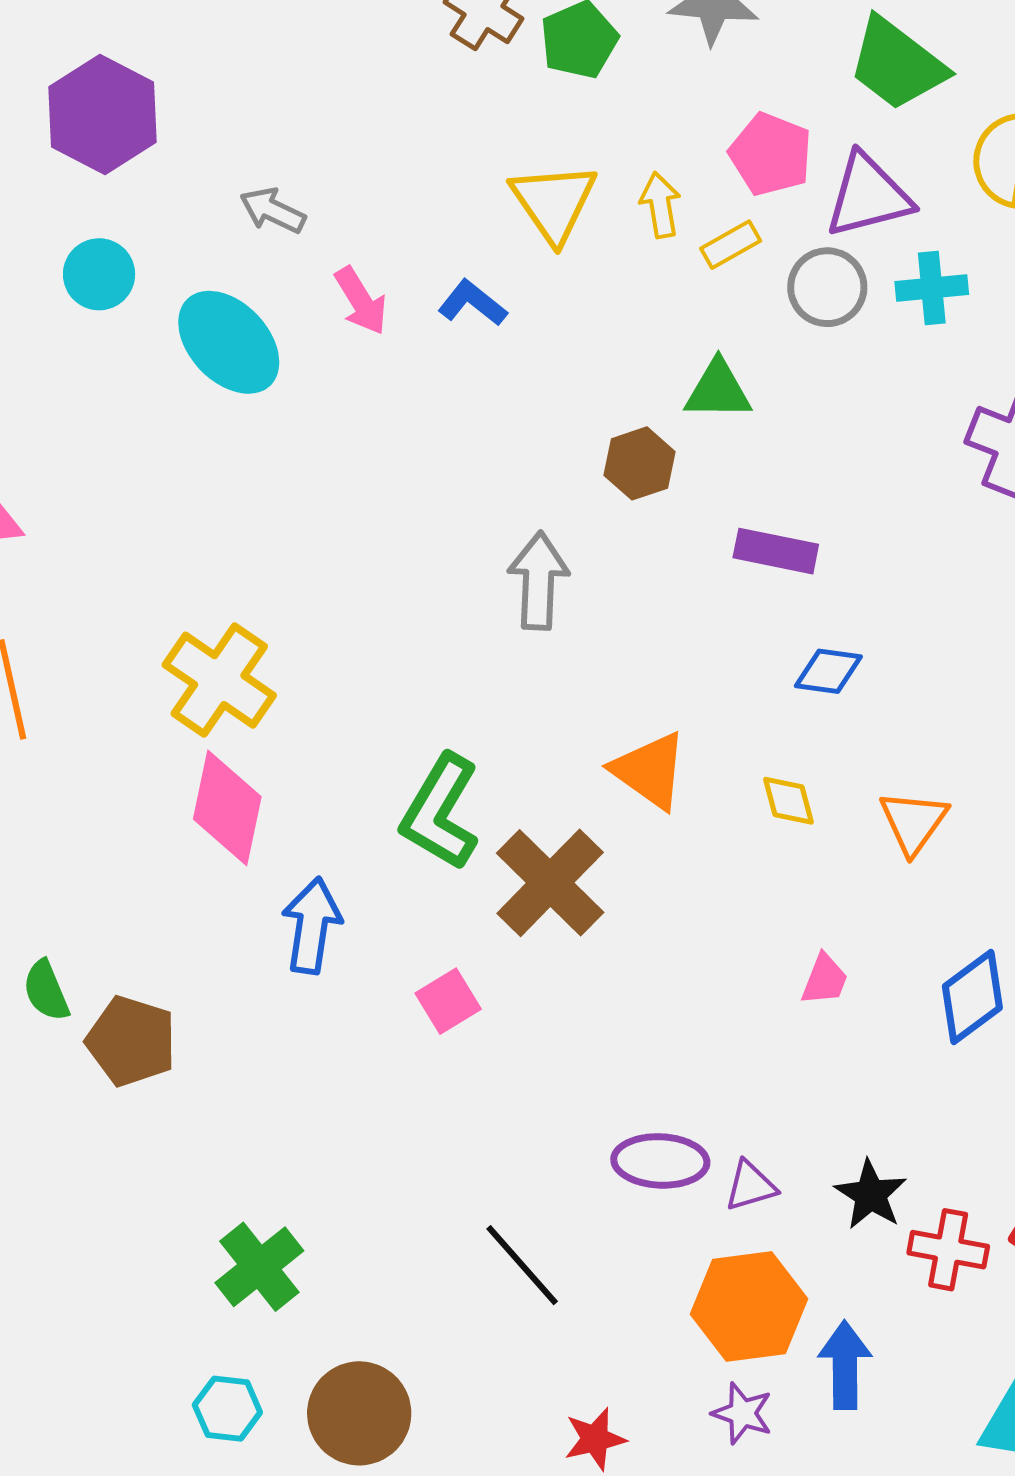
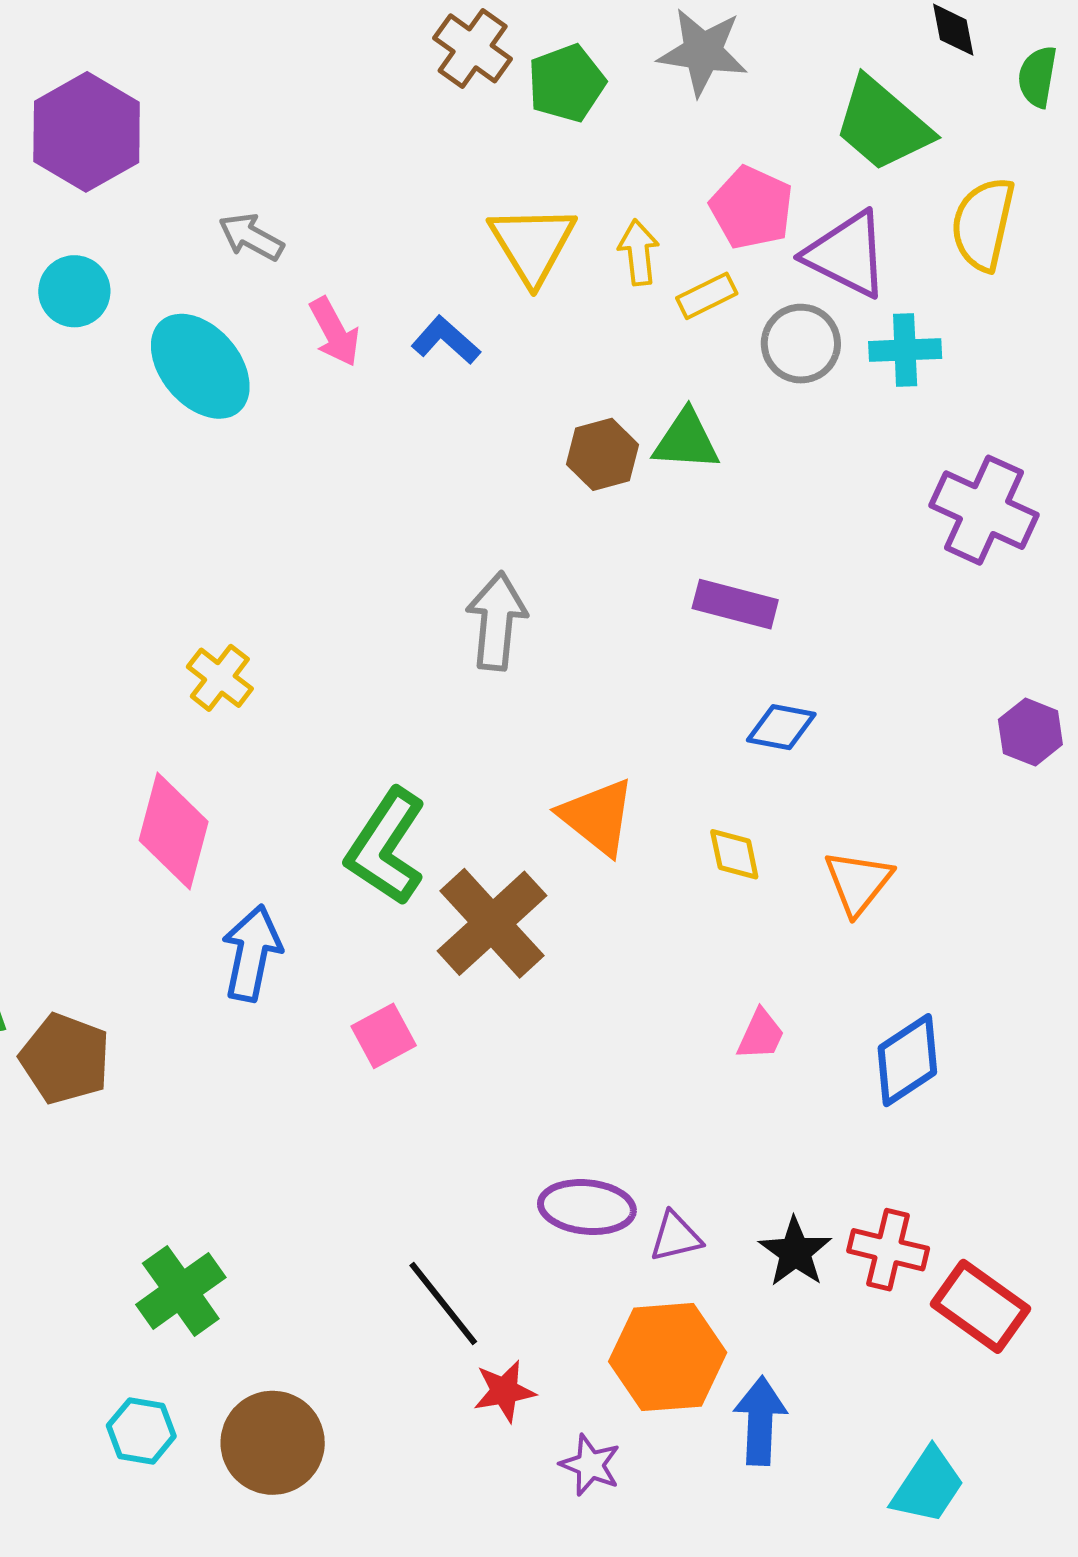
purple triangle: (868, 196) -> (847, 254), turned 38
brown hexagon: (640, 463) -> (603, 454), moved
yellow cross: (219, 680) -> (220, 678), moved, size x0.6
red cross: (948, 1250) -> (888, 1250), moved
purple star: (742, 1413) -> (590, 1465), moved
red star: (595, 1439) -> (504, 1391), moved

